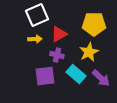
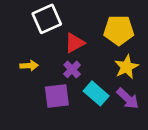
yellow arrow: (35, 39) -> (29, 66), moved
yellow star: (89, 52) -> (126, 67), moved
purple cross: (57, 55) -> (72, 69), turned 32

